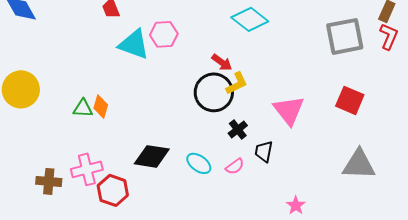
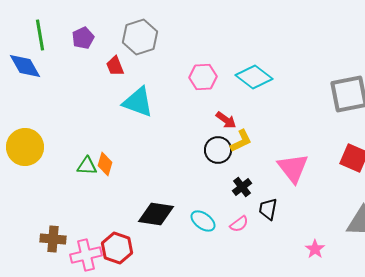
pink hexagon: (164, 34) -> (203, 77), moved
black circle: (214, 92) -> (218, 150), size x0.7
pink cross: (87, 169) -> (86, 255), moved
pink star: (296, 205) -> (315, 249), moved

